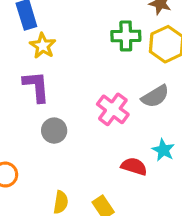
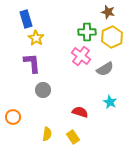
pink cross: (113, 109) -> (81, 56), moved
red semicircle: (134, 166) -> (80, 112), moved

